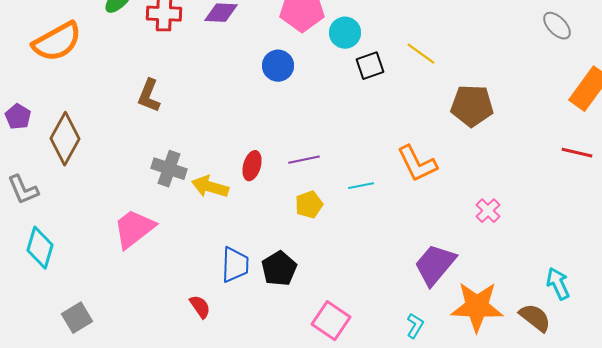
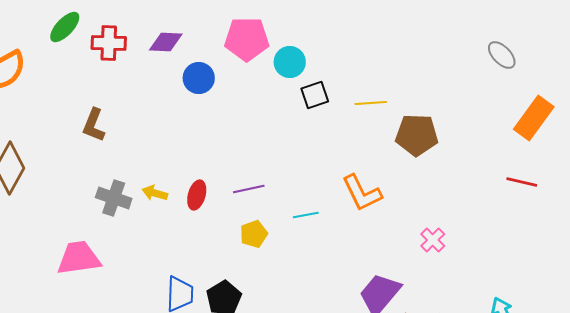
yellow line: (421, 54) -> (371, 103), moved, turned -40
blue circle: (278, 66) -> (199, 78), moved
yellow arrow: (210, 187) -> (155, 193), moved, size x0.7
pink trapezoid: (134, 229) -> (79, 258), turned 30

